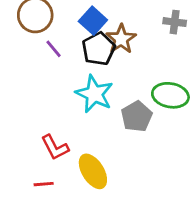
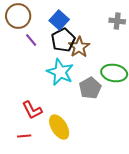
brown star: (121, 39) -> (79, 47), moved

